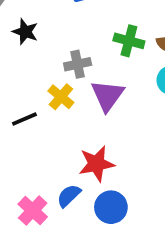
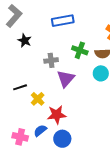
yellow cross: (61, 97) -> (38, 99), moved
pink cross: (33, 211) -> (20, 137), turned -35

